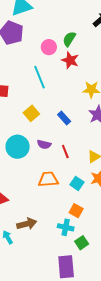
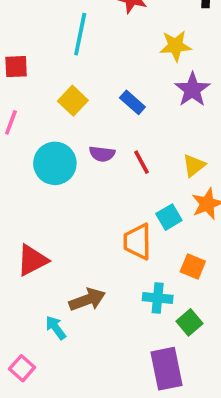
cyan line: (40, 77) -> (80, 34), turned 40
orange trapezoid: (48, 179) -> (138, 241), moved, turned -80
cyan square: (77, 183) -> (169, 217), turned 32
orange square: (76, 211) -> (193, 266), moved

